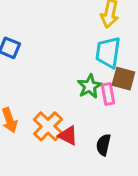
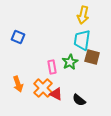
pink rectangle: (108, 94) -> (52, 67), moved
black semicircle: (103, 145) -> (79, 100), turned -64

